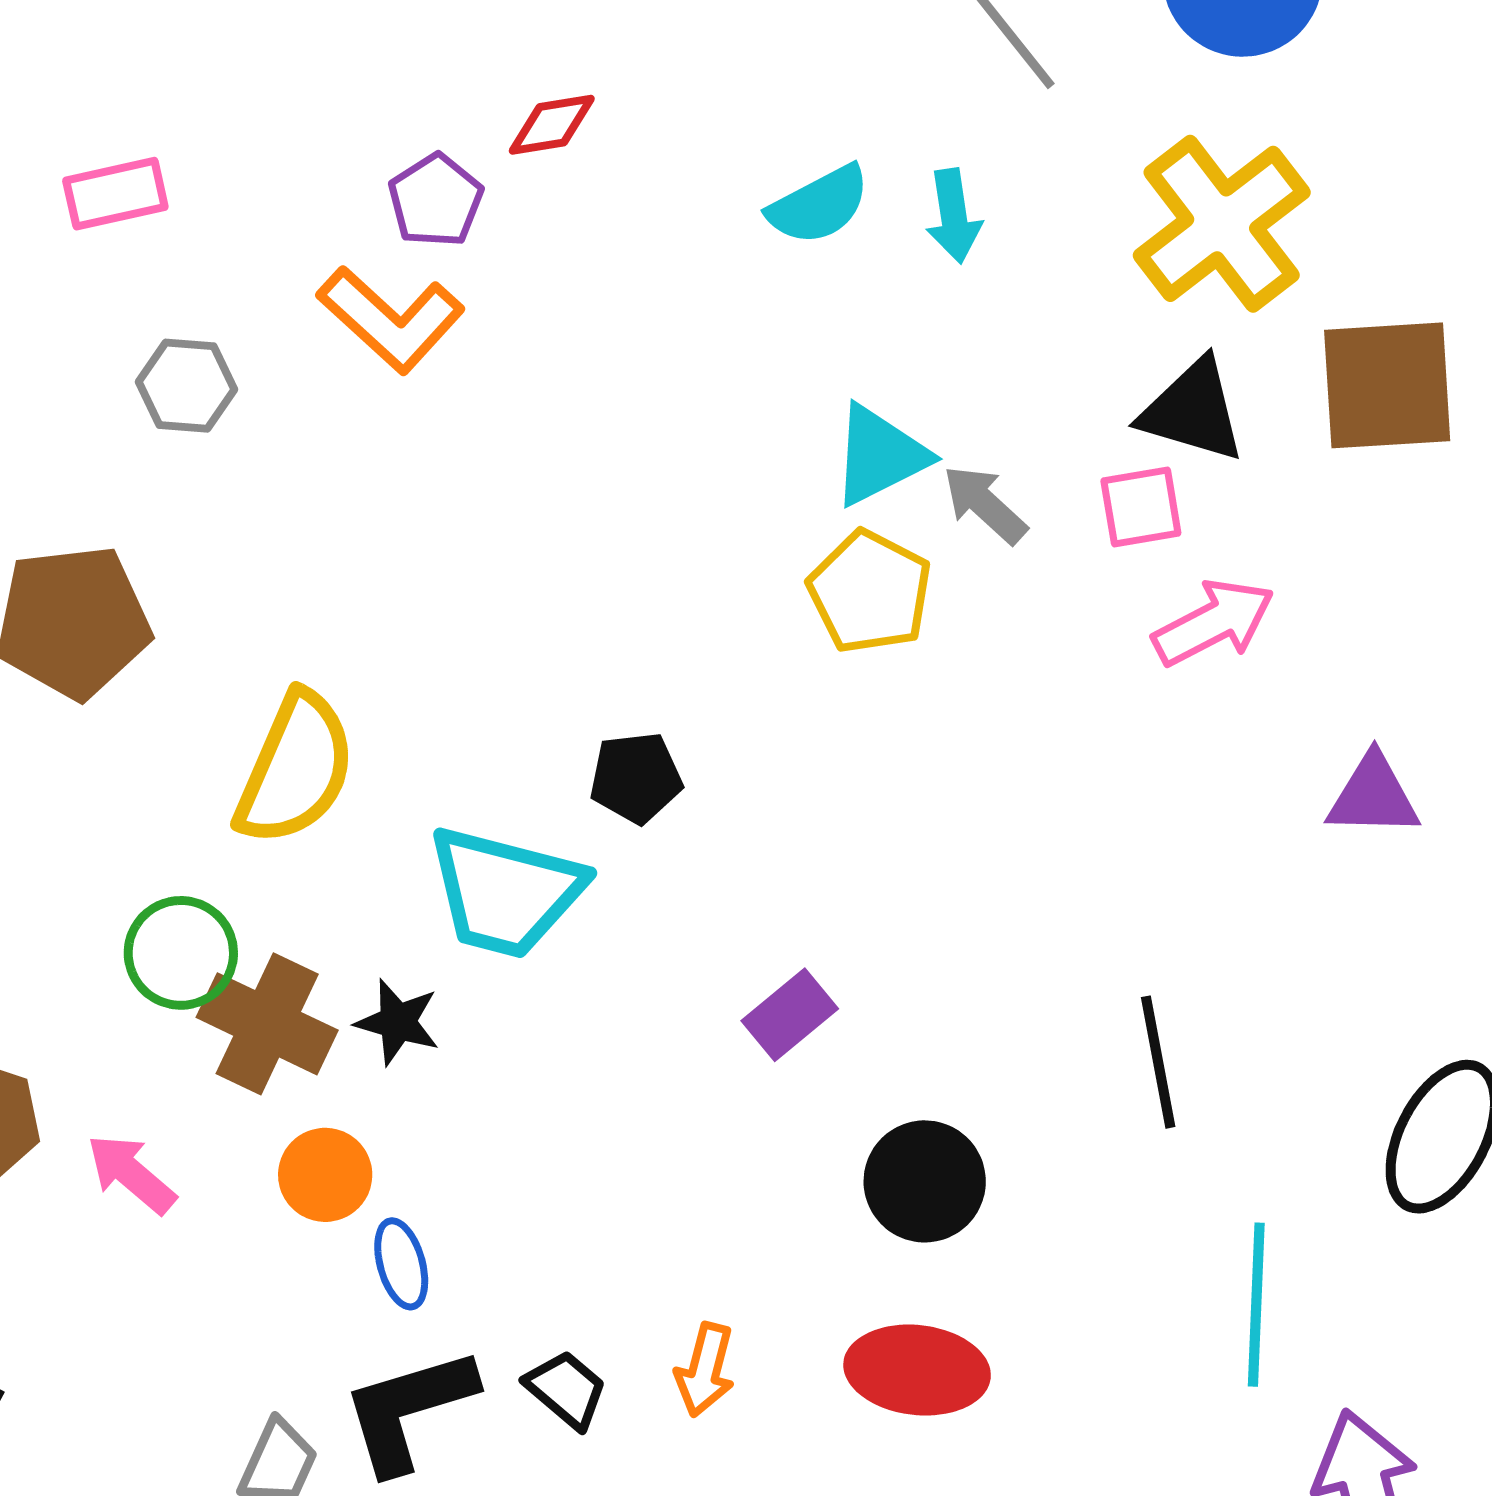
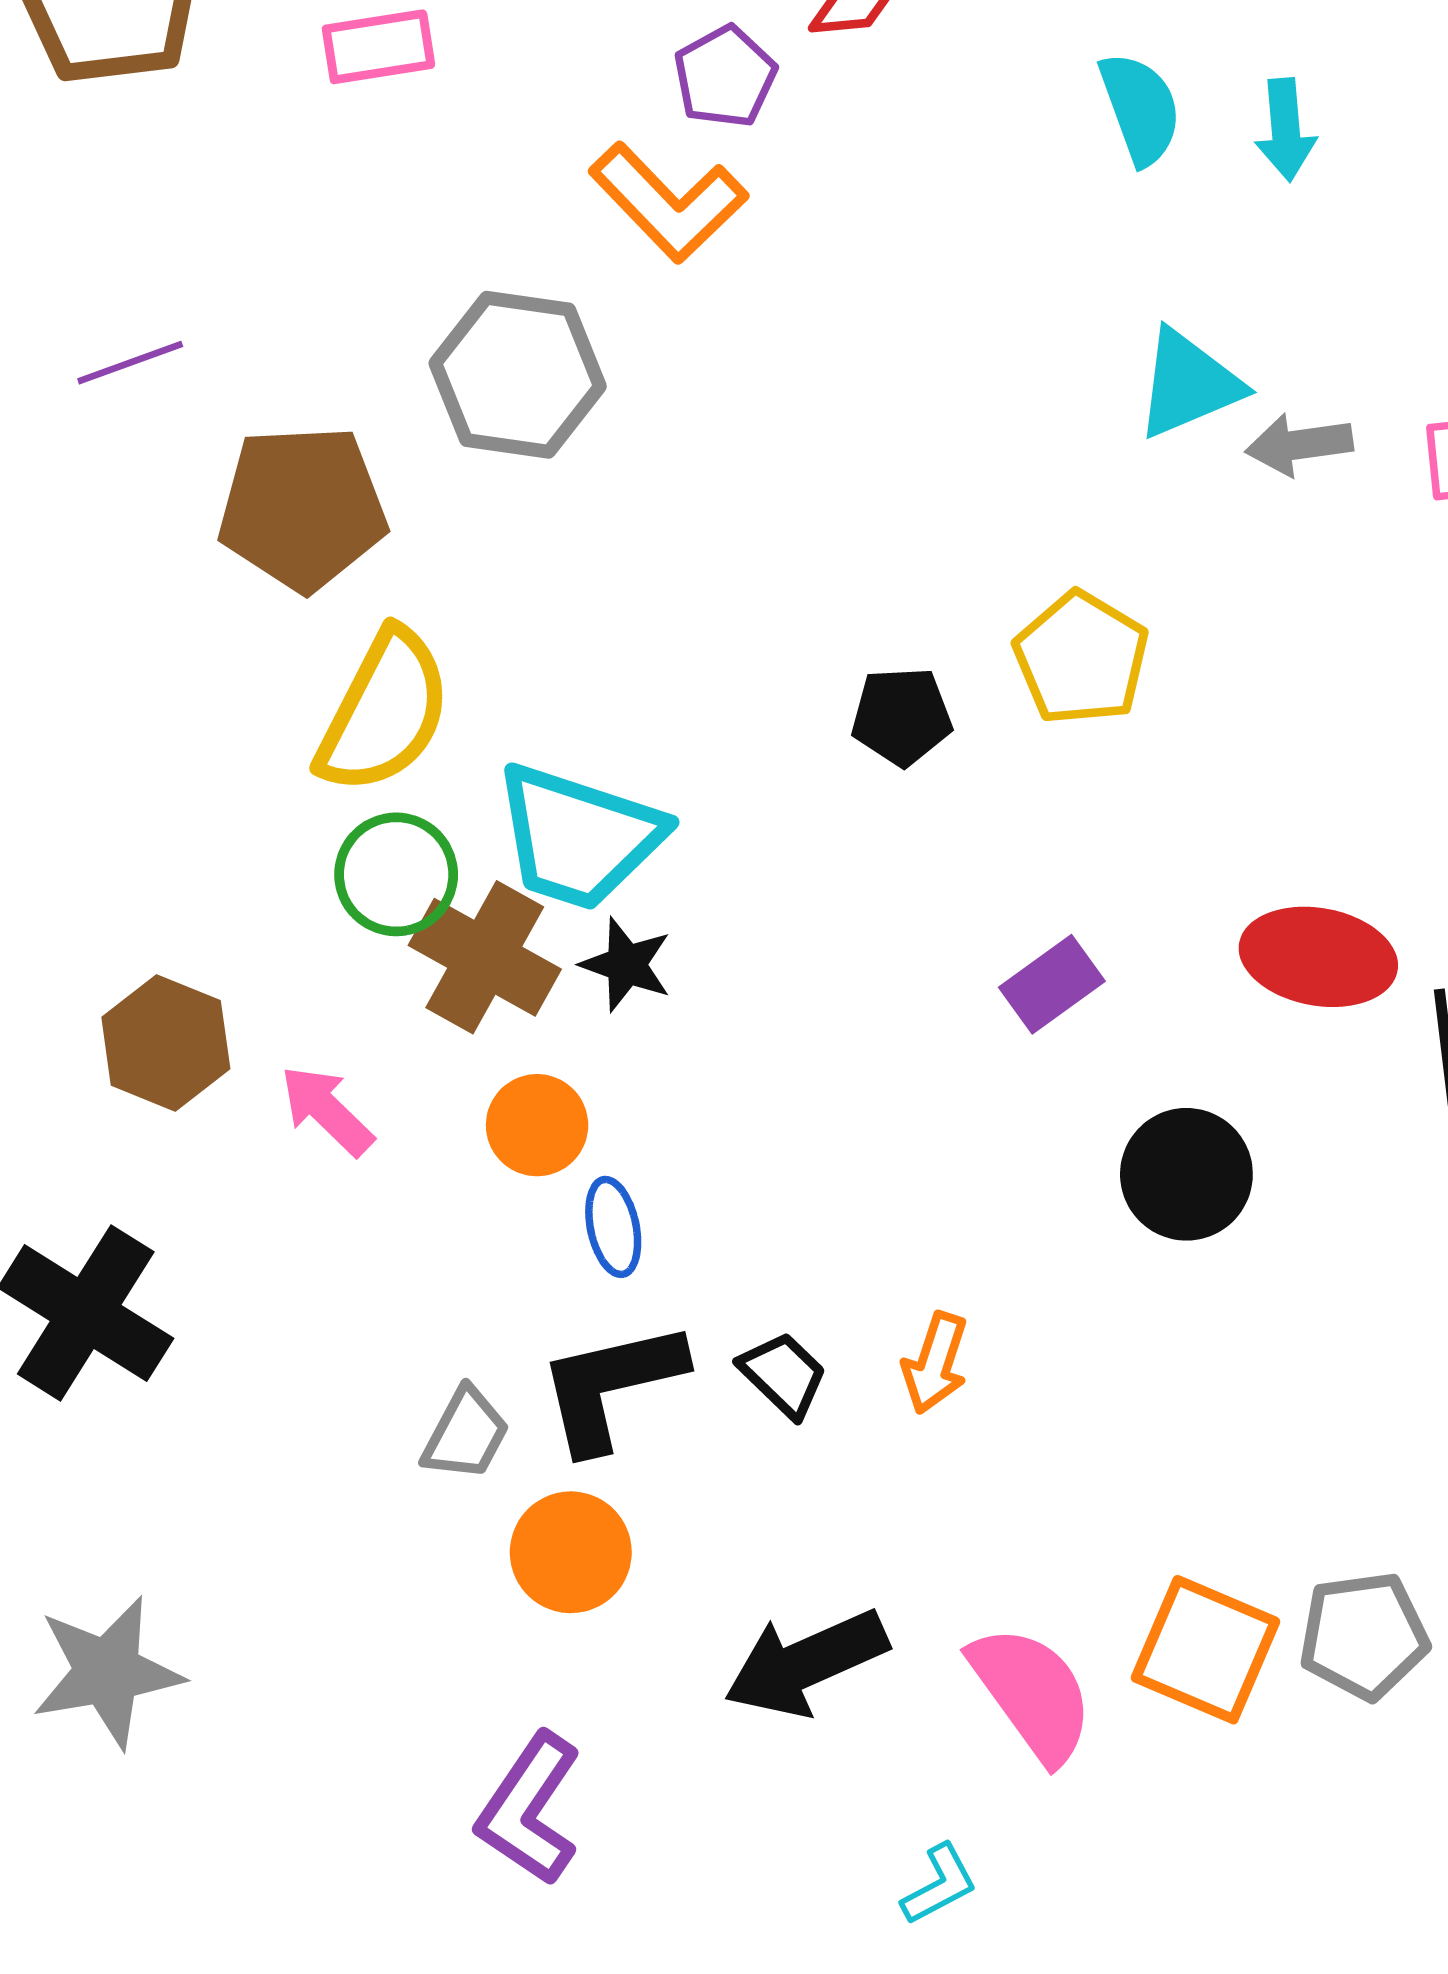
cyan semicircle: (819, 205) -> (1140, 108), turned -86
gray hexagon: (186, 386) -> (518, 375), moved, size x1.6
gray arrow: (985, 504) -> (1299, 444), turned -54
yellow pentagon: (870, 592) -> (1081, 658), moved
yellow semicircle: (295, 769) -> (384, 712), moved
cyan trapezoid: (505, 892) -> (579, 837), moved
red ellipse: (917, 1370) -> (1318, 957), moved

